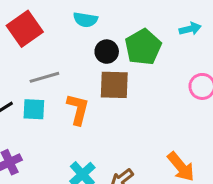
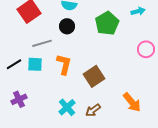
black circle: (107, 52) -> (67, 26), moved
brown square: (114, 85) -> (94, 76), moved, turned -35

